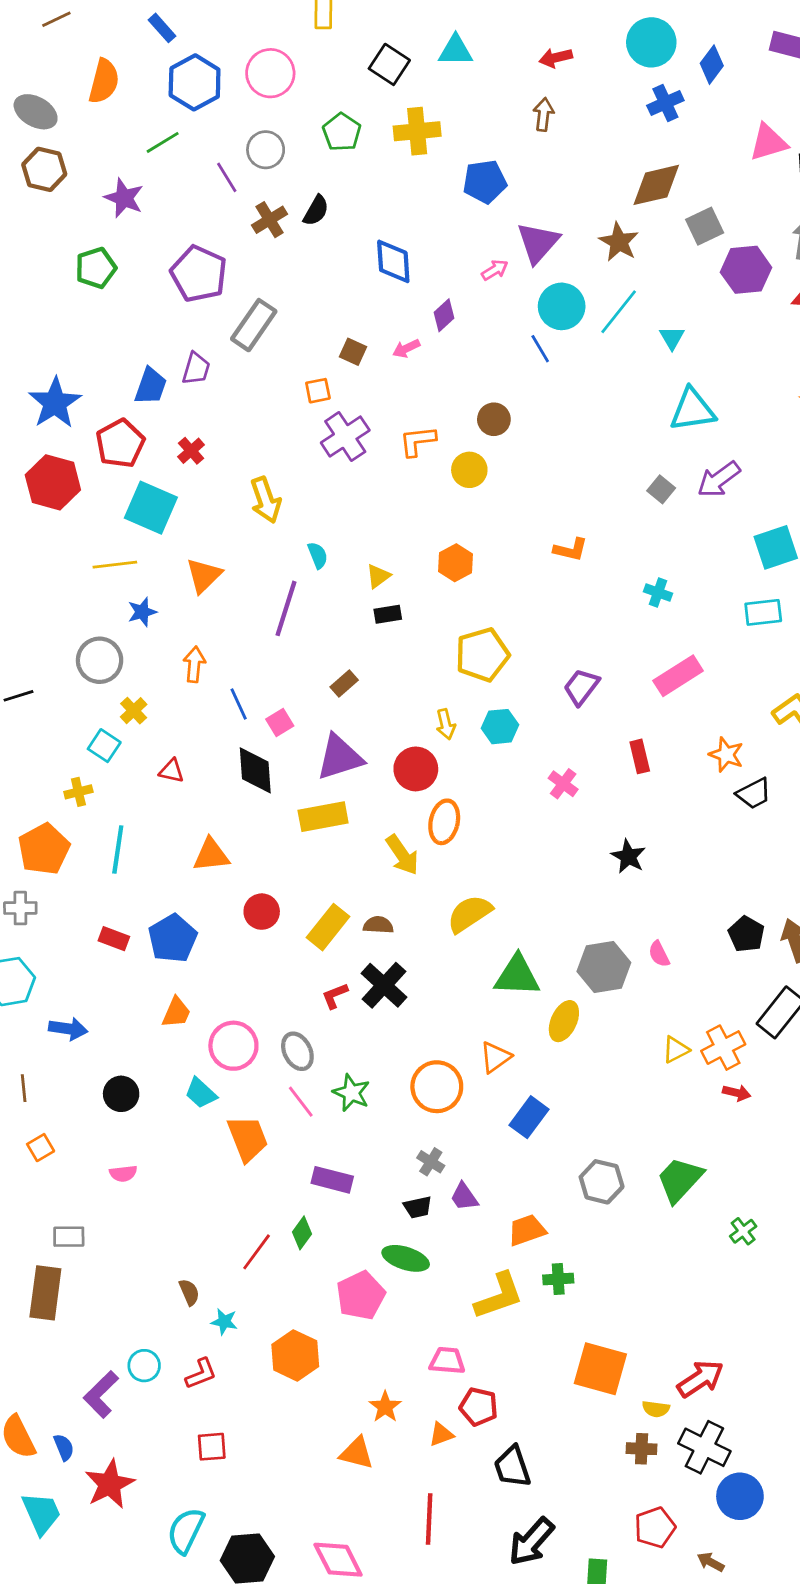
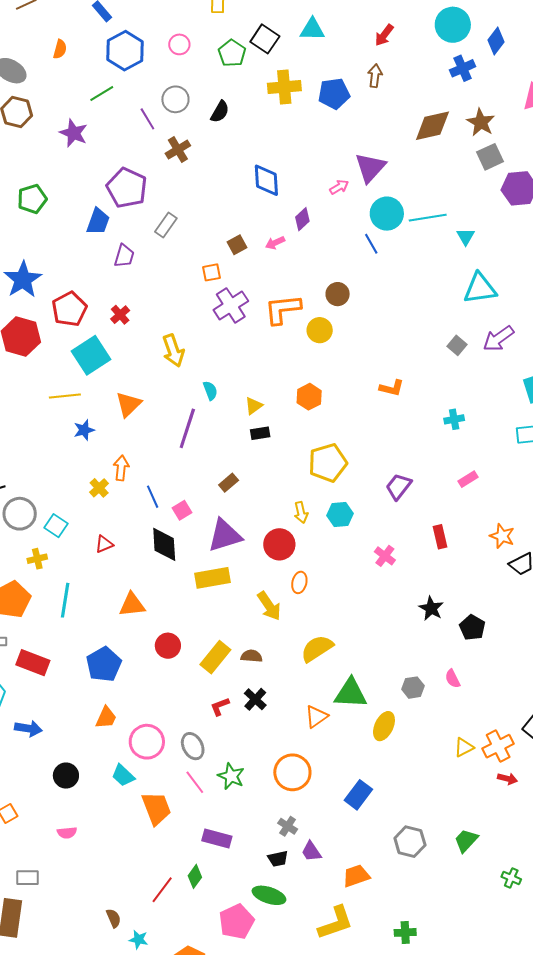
red arrow: (556, 58) -> (384, 35), turned -40
pink circle: (270, 73) -> (179, 44), size x0.6
orange semicircle: (104, 81) -> (60, 49), size x0.6
green pentagon: (342, 132) -> (232, 53), moved
blue pentagon: (485, 182) -> (334, 94), moved
brown diamond: (656, 185) -> (432, 126), moved
black semicircle: (316, 211) -> (220, 112), moved
brown star: (619, 242) -> (481, 122), moved
green pentagon: (96, 268) -> (32, 199), moved
cyan line: (619, 312) -> (428, 218), turned 42
gray rectangle: (254, 325) -> (166, 225), size x0.7
brown square: (353, 352) -> (237, 245), turned 36
blue trapezoid: (151, 386) -> (98, 221), moved
orange L-shape: (418, 441) -> (283, 309), size x1.4
cyan square: (151, 508) -> (91, 355), turned 33
cyan cross: (658, 593) -> (454, 419), turned -30
gray circle: (100, 660) -> (20, 514), moved
pink rectangle: (678, 676) -> (468, 479), size x0.6
yellow cross: (134, 711) -> (99, 488), moved
red triangle: (171, 771) -> (104, 544), turned -36
orange ellipse: (444, 822) -> (299, 582), size x0.7
black pentagon: (746, 934) -> (472, 628), moved
red rectangle: (114, 939) -> (33, 663), moved, size x1.5
gray hexagon: (604, 967) -> (413, 688), size x0.6
black cross: (384, 985) -> (255, 699), size x0.7
orange triangle: (495, 1057) -> (316, 717), moved
green trapezoid: (680, 1180) -> (466, 841), size x0.7
green cross: (743, 1231) -> (511, 878), turned -30
green cross: (558, 1279) -> (405, 932), moved

